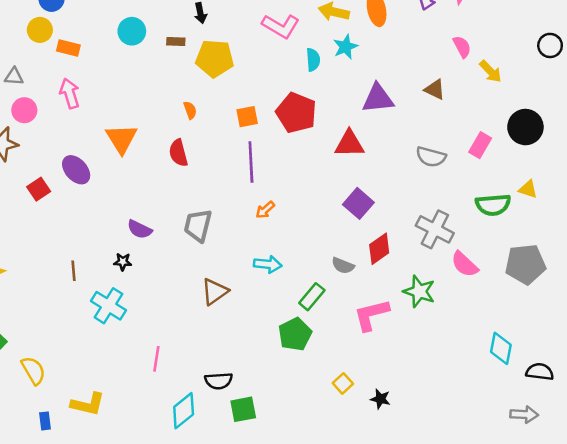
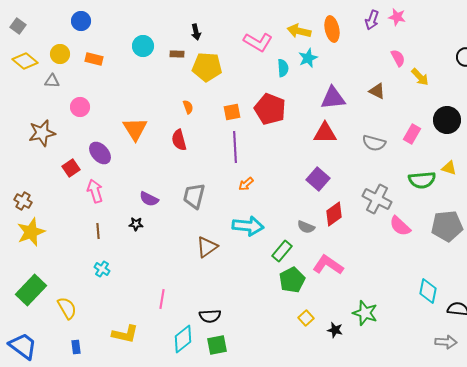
yellow circle: (40, 30) -> (60, 54), moved
pink arrow: (70, 93) -> (95, 191), moved
pink circle: (24, 110) -> (80, 107), moved
red triangle: (349, 144) -> (325, 133), moved
cyan arrow: (268, 264) -> (248, 226), size x1.4
green star: (419, 291) -> (365, 313), moved
cyan cross: (108, 306) -> (102, 269), moved, size x0.6
pink L-shape: (371, 315) -> (328, 265), turned 48
green pentagon: (295, 334) -> (292, 280), moved
yellow L-shape: (88, 404) -> (125, 334), moved
green square: (243, 409) -> (217, 345), moved

